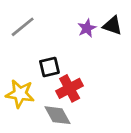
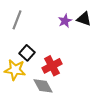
gray line: (23, 27) -> (17, 20), turned -30
black square: (49, 67) -> (27, 53), moved, turned -35

